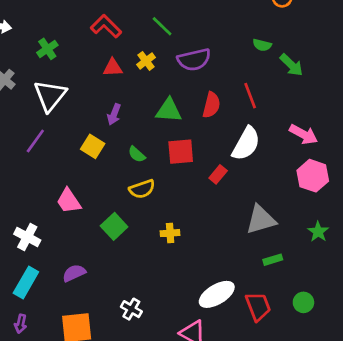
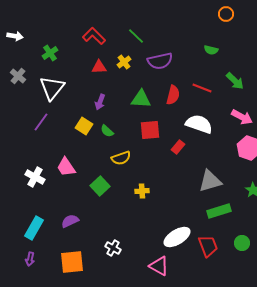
green arrow: (291, 65) -> (235, 81), moved
red line: (250, 96) -> (202, 88), turned -48
white semicircle: (246, 144) -> (199, 124), turned -100
green semicircle: (137, 154) -> (107, 131), moved
white cross: (27, 237) -> (35, 177), moved
green rectangle: (273, 260) -> (219, 211), size x1.6

